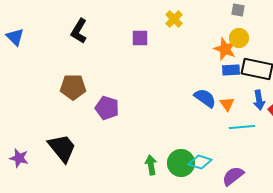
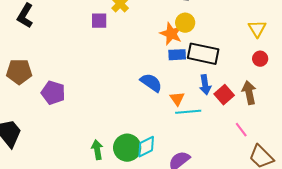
purple square: (140, 38) -> (99, 21), moved
orange triangle: (227, 104) -> (177, 99), moved
cyan diamond: (200, 162) -> (146, 147), turned -45

